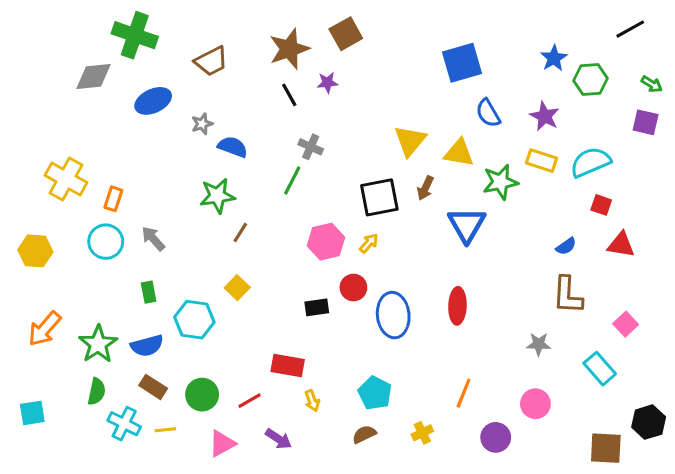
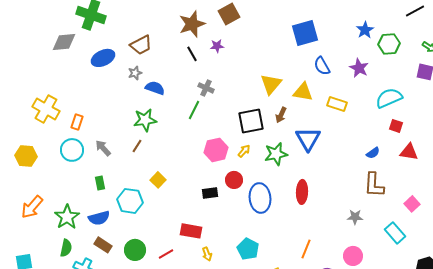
brown trapezoid: (211, 61) -> (141, 45), moved
yellow rectangle: (542, 161) -> (337, 104), moved
green star: (500, 182) -> (276, 154), moved
brown line: (240, 232) -> (137, 146), moved

